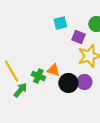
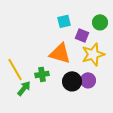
orange triangle: (53, 70) -> (60, 53), moved, size x1.6
green cross: (38, 76) -> (42, 74), turned -32

